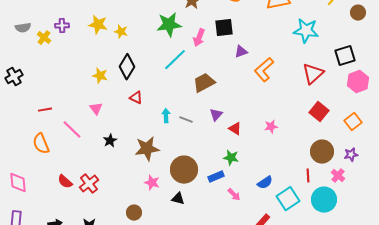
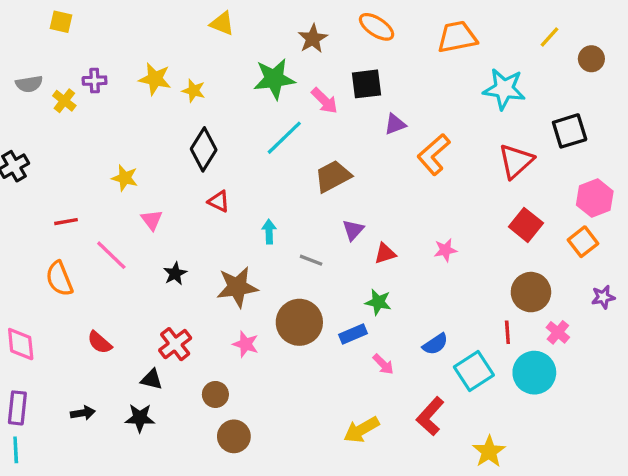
pink arrow: (199, 38) -> (325, 101), turned -66
yellow star: (100, 76) -> (125, 178), moved
pink hexagon: (358, 82) -> (595, 198), moved
gray line: (186, 120) -> (311, 260), moved
red triangle: (235, 129) -> (385, 253), turned -48
purple star: (351, 155) -> (603, 297), moved
red cross: (89, 184) -> (175, 344), moved
black triangle: (178, 199) -> (152, 379), moved

